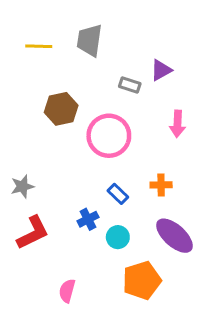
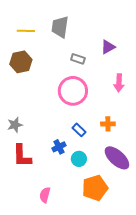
gray rectangle: (130, 85) -> (78, 59), moved
brown hexagon: (61, 109) -> (21, 62), moved
red L-shape: (33, 233) -> (22, 156), turned 115

